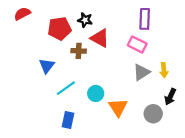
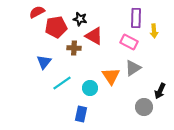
red semicircle: (22, 14) -> (37, 12), moved
yellow arrow: (164, 70) -> (154, 31), moved
orange triangle: (118, 107) -> (111, 76), moved
blue rectangle: (68, 120) -> (81, 114), moved

